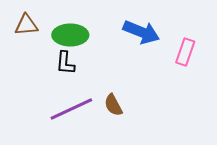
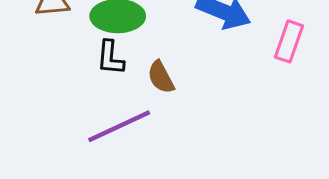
brown semicircle: (113, 105) -> (161, 77), moved

